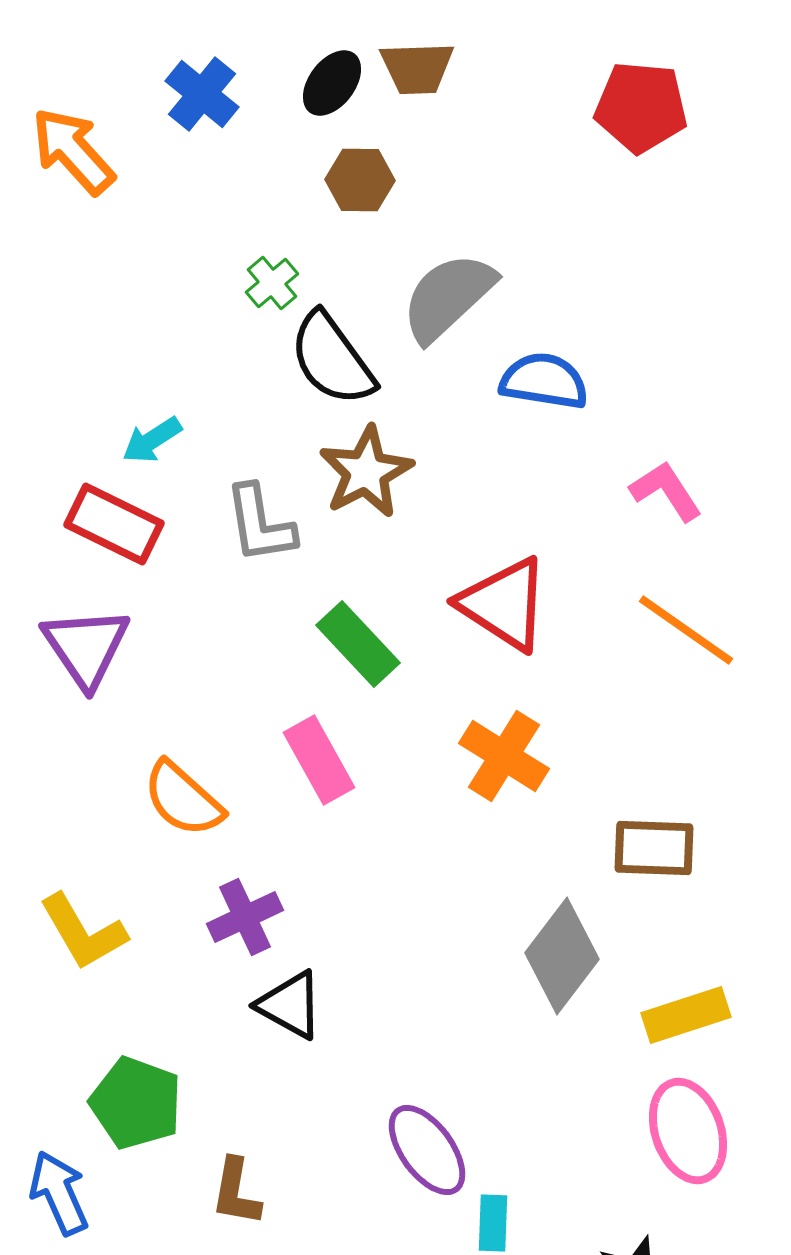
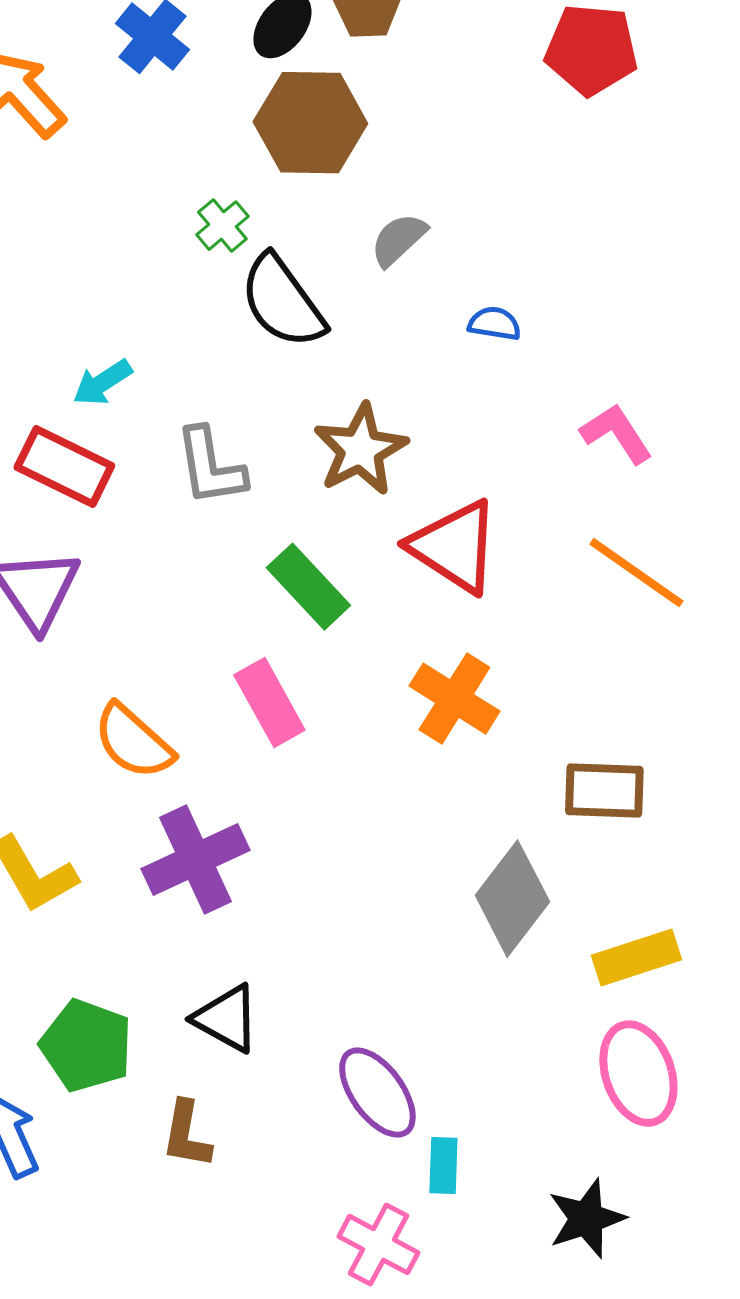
brown hexagon: (360, 180) -> (310, 123), size x1.6
gray semicircle: (448, 297) -> (398, 240), size x0.6
blue semicircle: (544, 381) -> (494, 324), size x0.6
brown star: (366, 472) -> (360, 450), moved
purple cross: (245, 917) -> (195, 860), size x1.4
black triangle: (290, 1005) -> (226, 1019), moved

